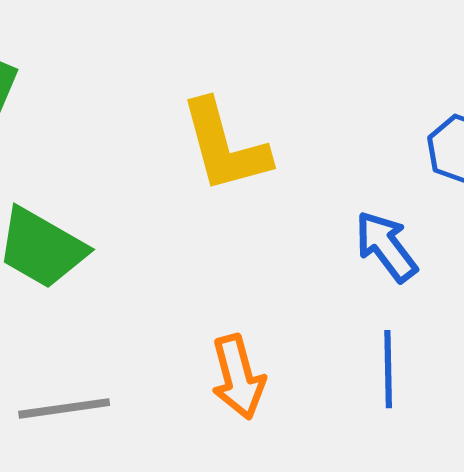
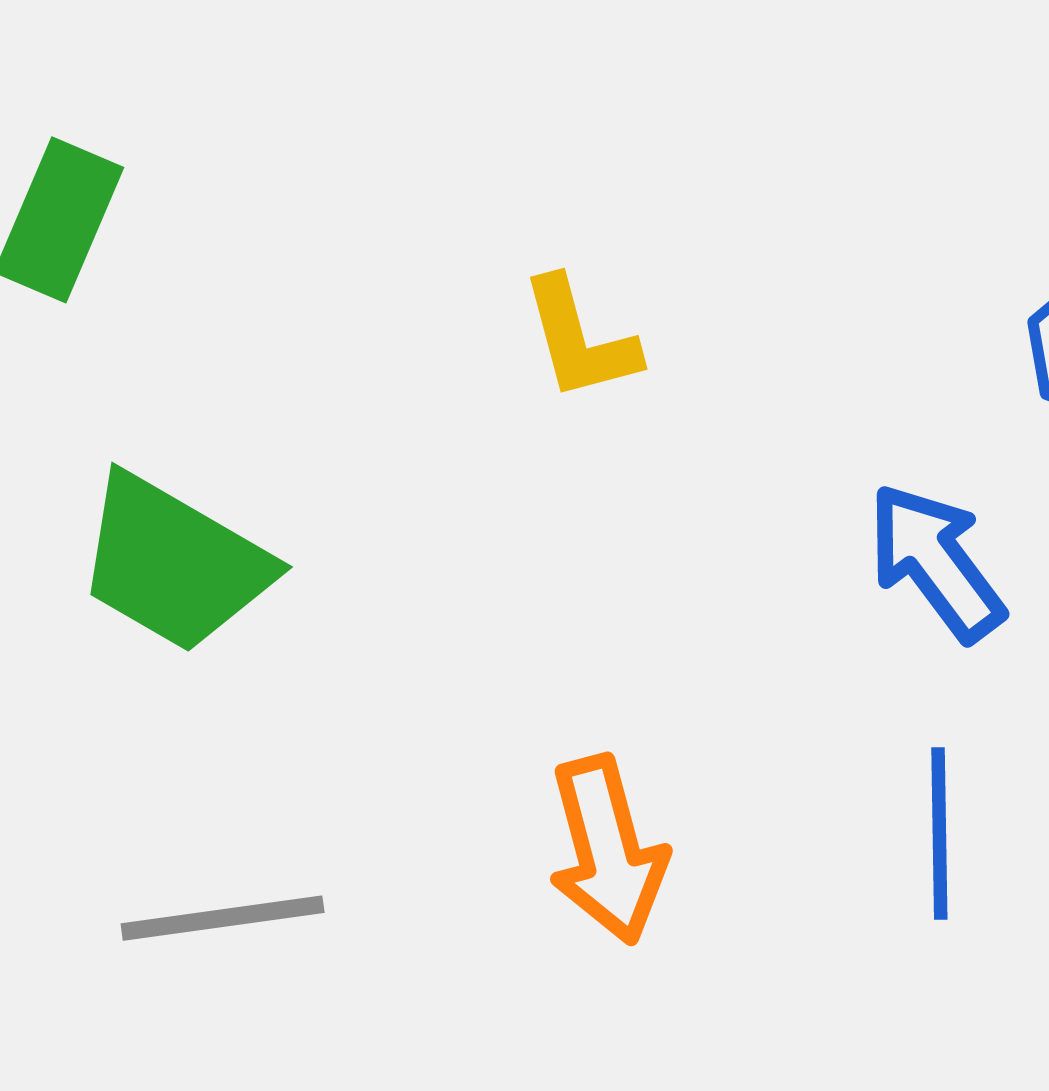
yellow L-shape: (225, 146) -> (580, 339), size x0.6

